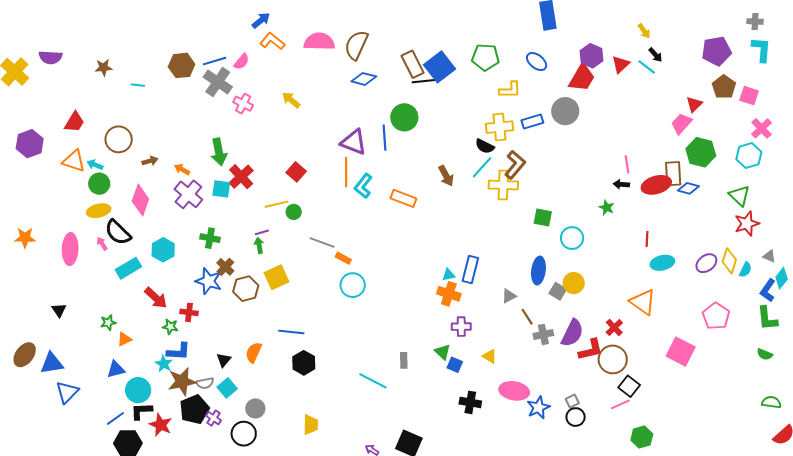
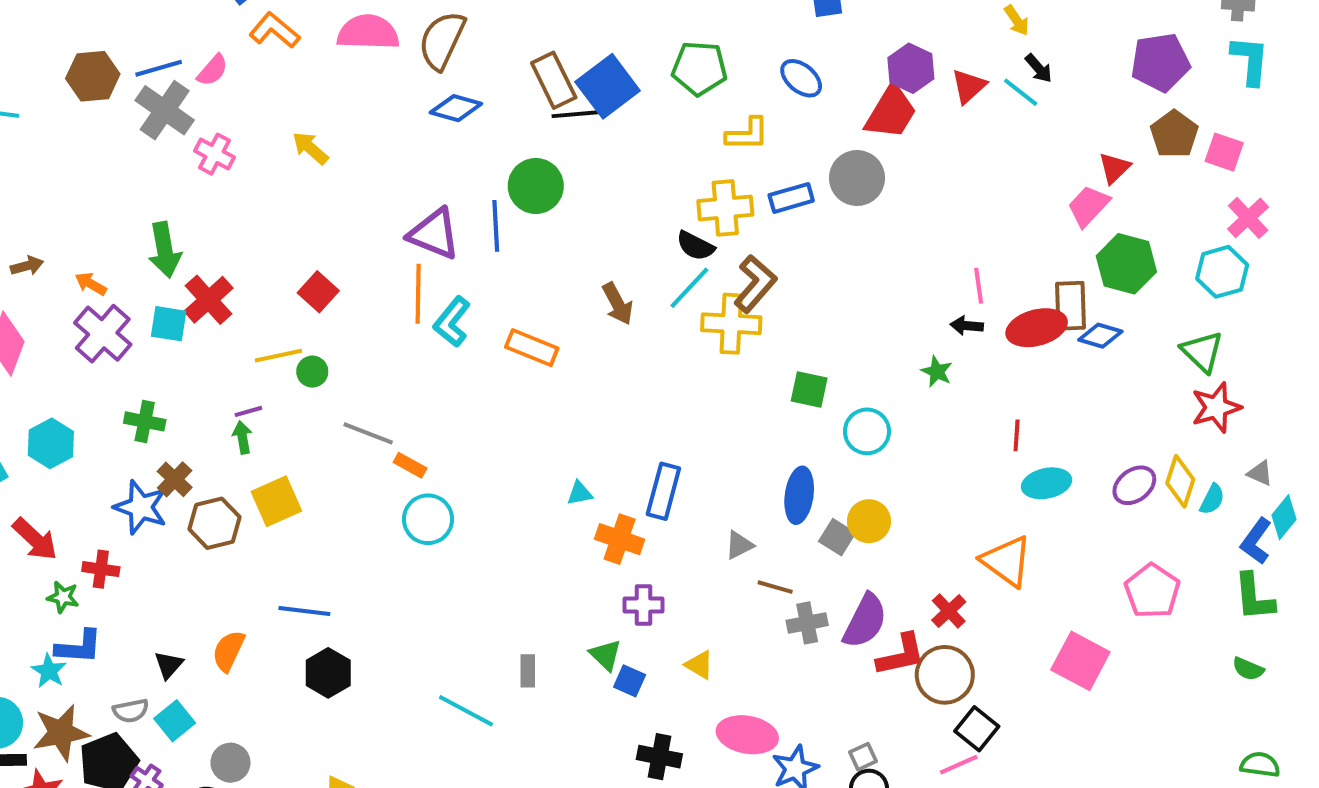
cyan triangle: (449, 275) -> (580, 493), moved
brown line: (527, 317) -> (775, 587), turned -42
brown star: (182, 382) -> (61, 733), moved

